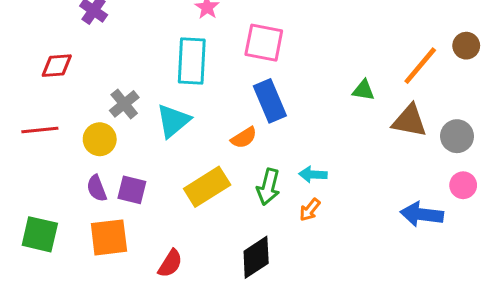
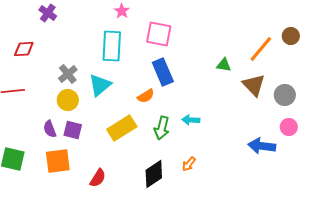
brown triangle: (409, 121) -> (254, 85), turned 35
yellow circle: (100, 139) -> (68, 100), moved
orange arrow: (310, 210) -> (189, 164), moved

